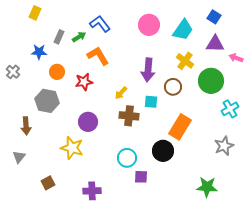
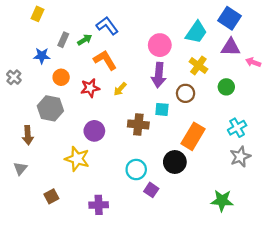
blue square: (214, 17) -> (230, 18), size x1.5
pink circle: (149, 25) -> (160, 45), moved
green circle: (211, 81) -> (226, 87), size x0.6
yellow arrow: (121, 93) -> (120, 89), moved
cyan cross: (230, 109) -> (237, 128), moved
purple square: (141, 177) -> (151, 190), turned 32

